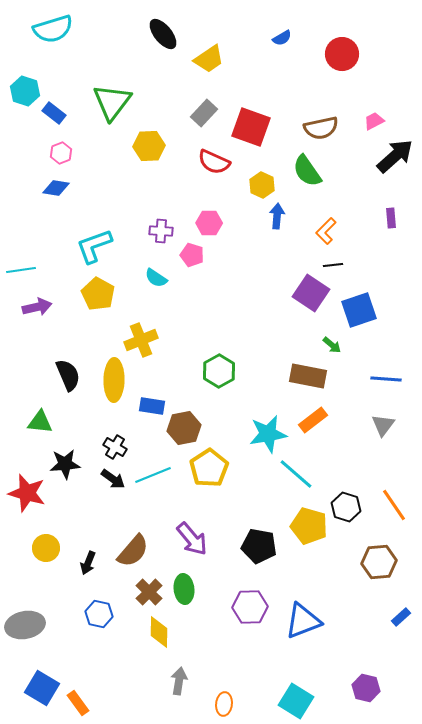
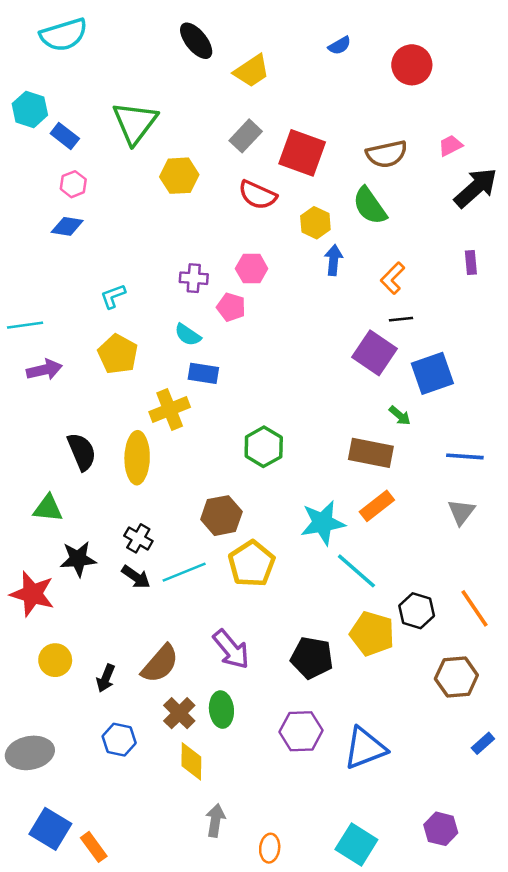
cyan L-shape: (94, 246) -> (113, 296), size x0.6
blue rectangle: (152, 406) -> (203, 373), moved

